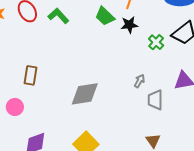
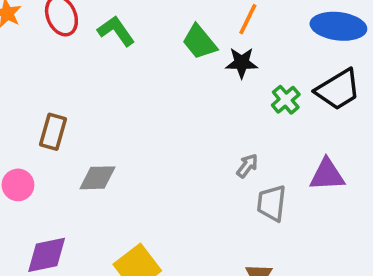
gray diamond: (85, 94) -> (97, 178), moved, size x0.7

